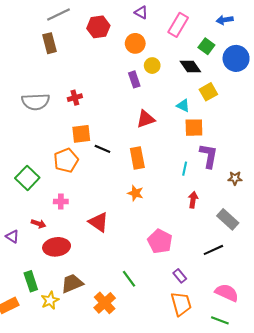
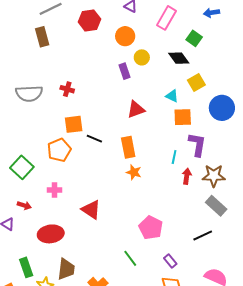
blue circle: (236, 58) -> (222, 108), moved
red cross: (75, 98) -> (67, 89), turned 32
brown star: (235, 178) -> (214, 176), moved, size x1.6
orange star: (135, 193) -> (134, 172), moved
red arrow: (193, 200) -> (187, 176), moved
red arrow: (39, 224) -> (24, 205), moved
green line: (129, 279) -> (130, 258), moved
brown trapezoid: (72, 283) -> (66, 269), turned 120

